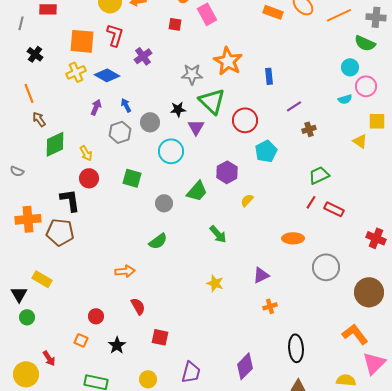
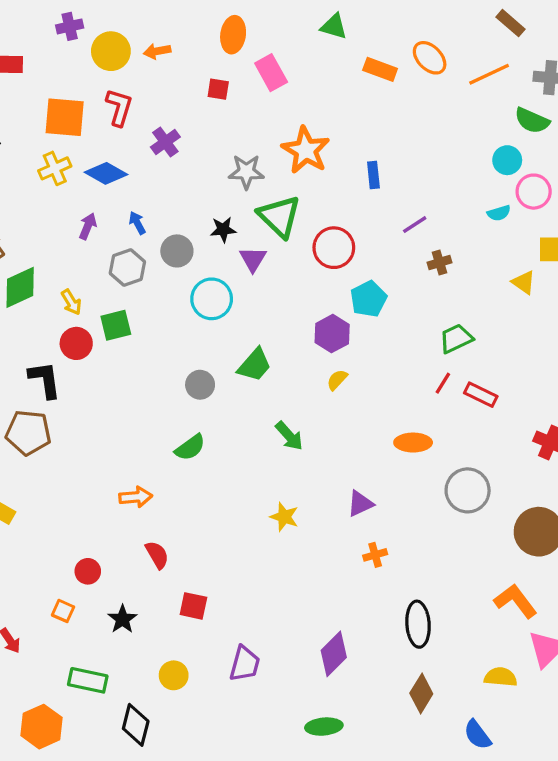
purple hexagon: (227, 172) -> (332, 334), moved
green square: (132, 178) -> (116, 325), moved, turned -30

